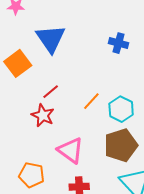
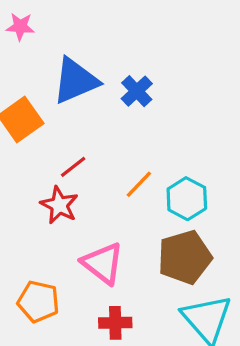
blue triangle: (51, 39) -> (75, 81), turned 40
blue cross: (118, 43) -> (137, 91), moved, turned 30

